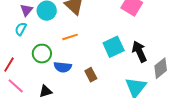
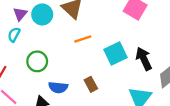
orange line: (70, 37) -> (83, 39), moved
blue semicircle: (63, 67) -> (58, 87), moved

